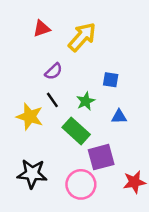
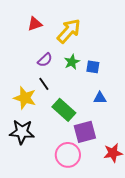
green star: (86, 101) -> (72, 62), moved
black star: (32, 174) -> (22, 132), moved

